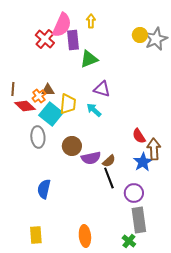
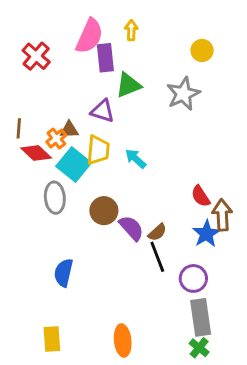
red cross: (45, 39) -> (36, 56), moved
gray star: (156, 39) -> (183, 94), moved
purple triangle: (102, 89) -> (102, 111), moved
purple semicircle: (91, 158) -> (131, 228), turned -120
green cross: (129, 241) -> (199, 348), moved

